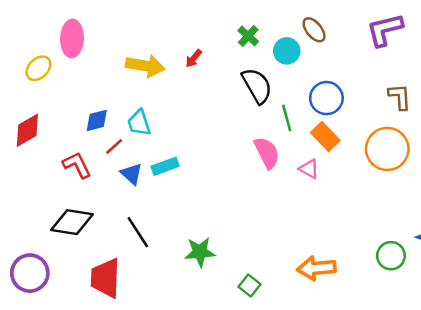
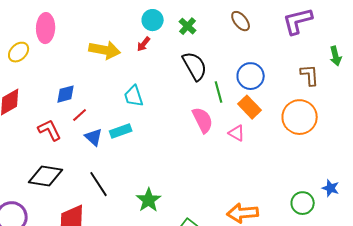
cyan circle: (287, 51) -> (153, 20), moved
cyan trapezoid: (139, 123) -> (134, 96), moved
green star: (200, 252) -> (149, 200), turned -30

